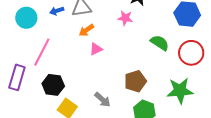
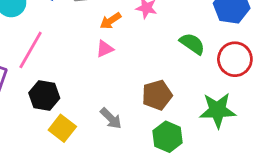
orange arrow: (86, 30) -> (110, 21), moved

